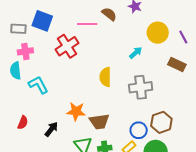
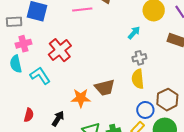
red cross: (67, 46) -> (60, 50), moved
yellow semicircle: (105, 77) -> (138, 79), moved
gray cross: (141, 87) -> (139, 58), moved, size x0.6
brown trapezoid: (99, 122) -> (105, 88), moved

